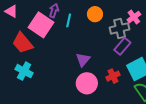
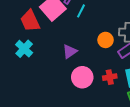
orange circle: (95, 14) -> (106, 40), moved
purple triangle: (83, 60) -> (70, 51), moved

